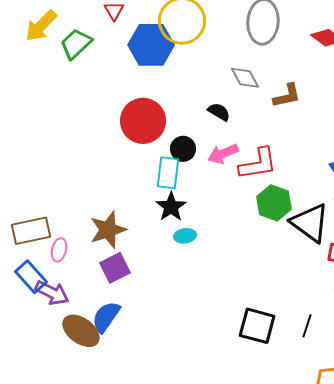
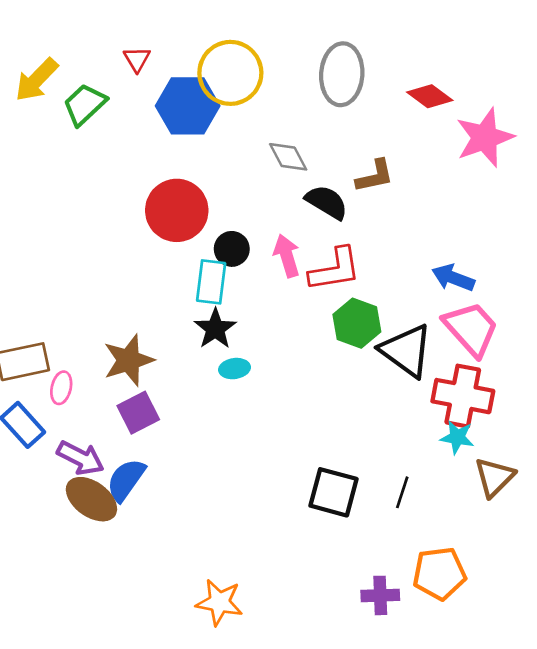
gray diamond: (245, 78) -> (288, 157), moved
black semicircle: (219, 112) -> (327, 202), moved, size x1.4
pink arrow: (223, 154) -> (287, 256), turned 96
purple arrow: (52, 293) -> (80, 458), moved

